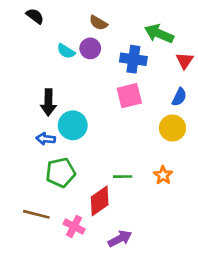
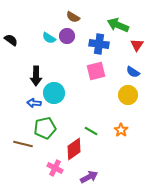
black semicircle: (35, 16) -> (11, 40), moved
blue semicircle: (179, 97) -> (133, 72), turned 96
green line: (123, 177) -> (91, 131), turned 32
brown line: (36, 214) -> (23, 144), moved

